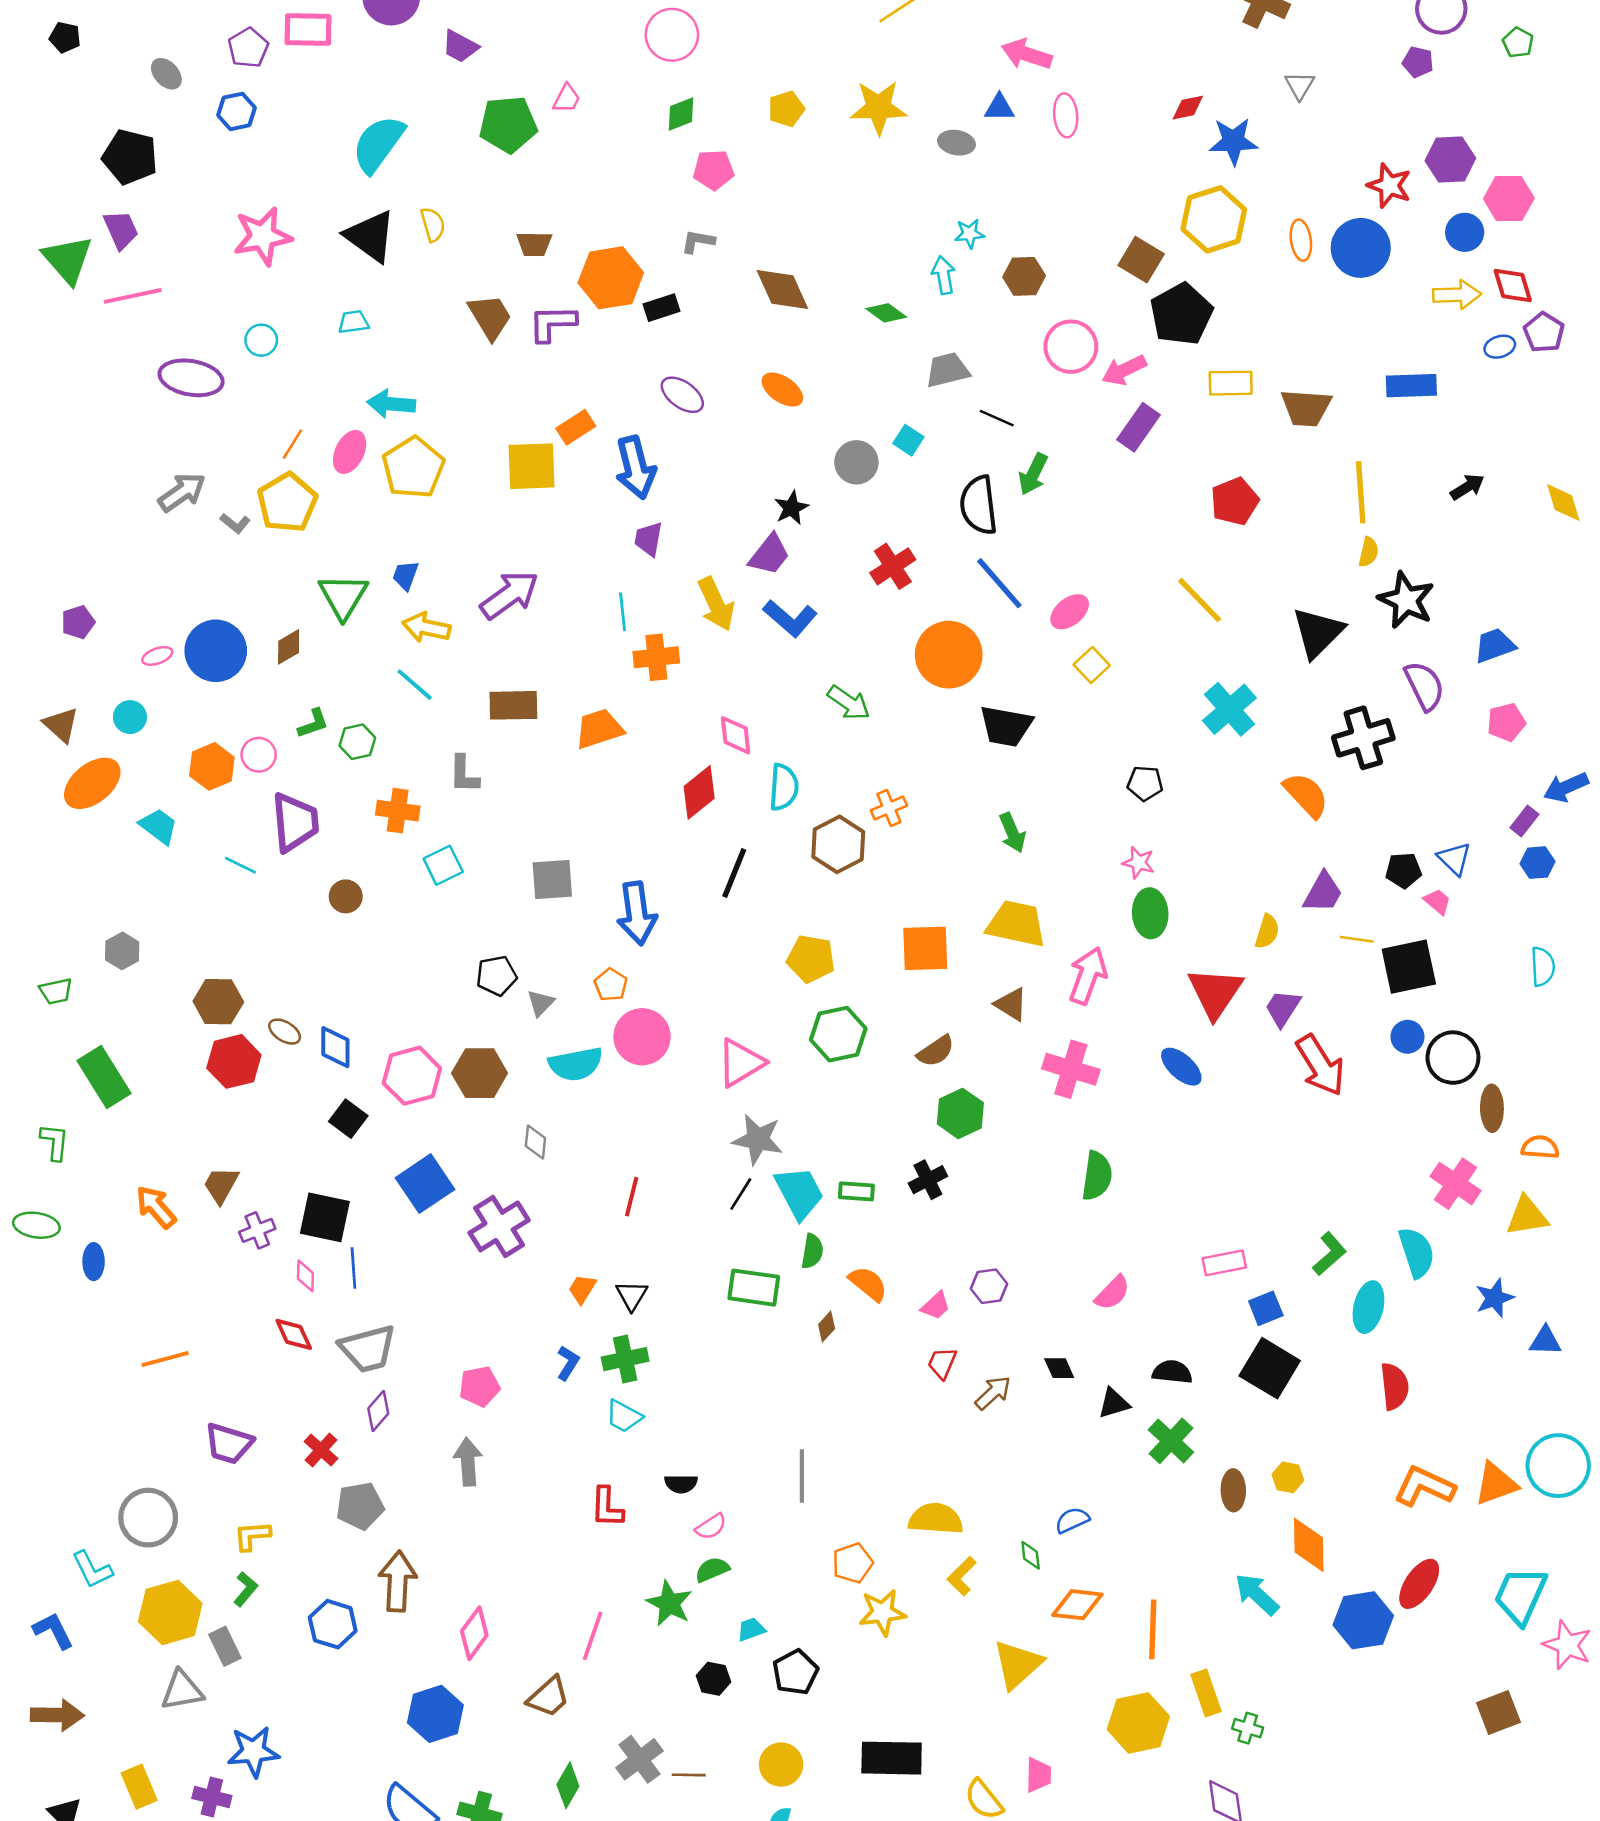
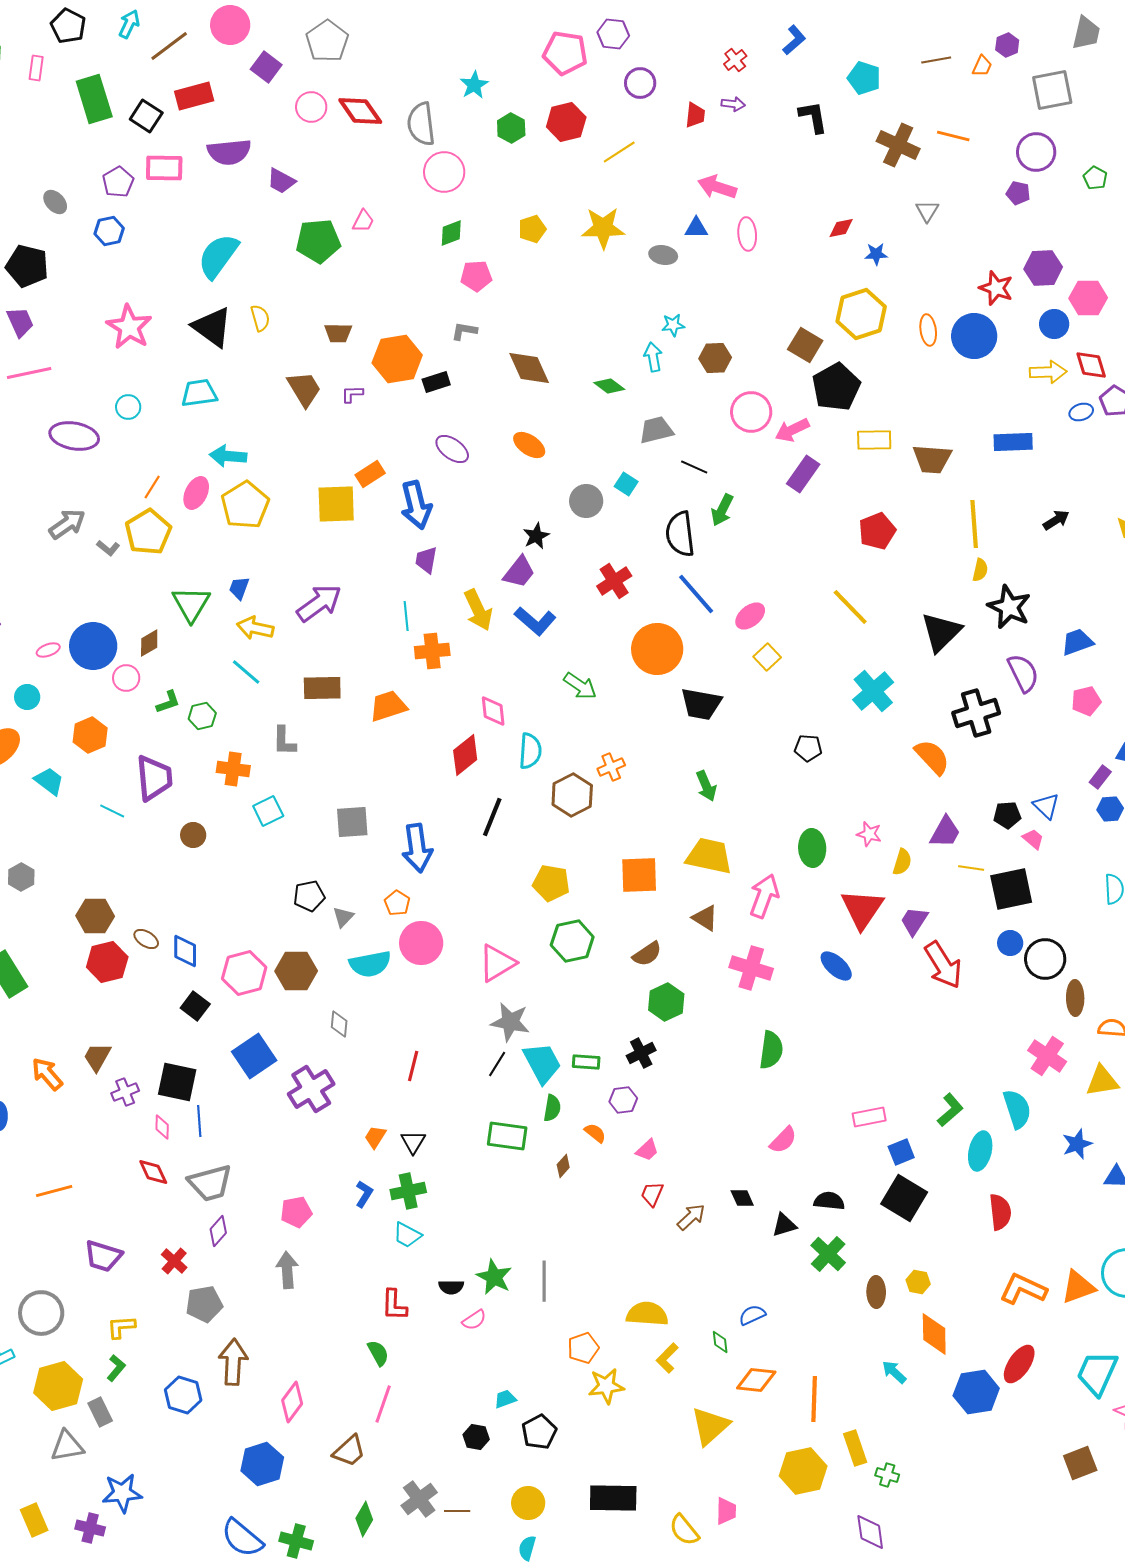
blue star: (1233, 141) -> (876, 254), size x0.6
pink star: (263, 236) -> (129, 327), turned -30
cyan trapezoid: (353, 322) -> (199, 393), size x1.5
purple L-shape: (552, 323) -> (352, 394), size x0.6
pink circle: (259, 755) -> (126, 678), moved
pink star: (1138, 863) -> (869, 834), moved
orange semicircle: (868, 1284) -> (595, 1133), size x0.7
purple hexagon: (989, 1286) -> (623, 1100), moved
green semicircle: (712, 1570) -> (378, 1353), moved, turned 84
cyan arrow: (1257, 1594) -> (894, 1372), size x0.7
green star: (669, 1603) -> (494, 1277), moved

